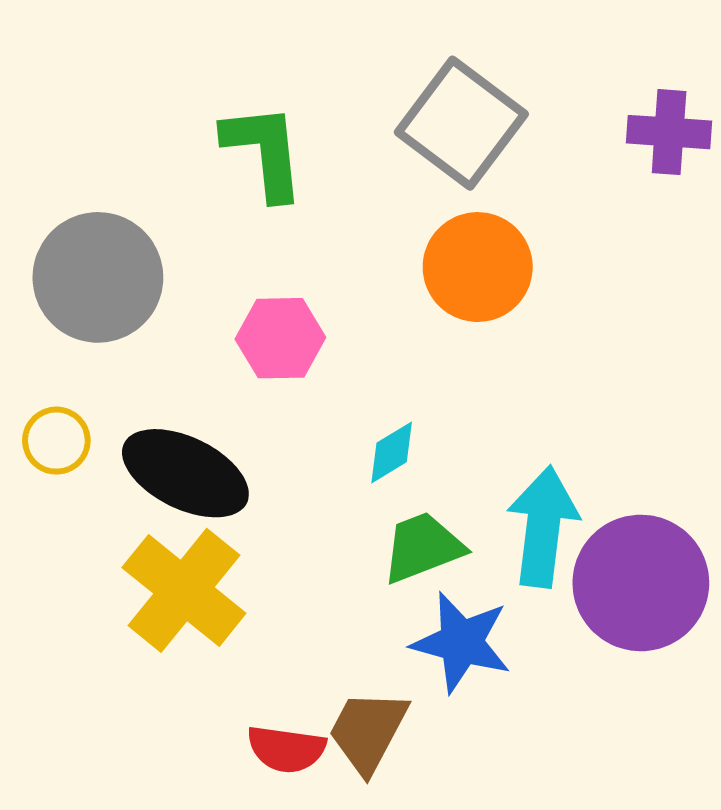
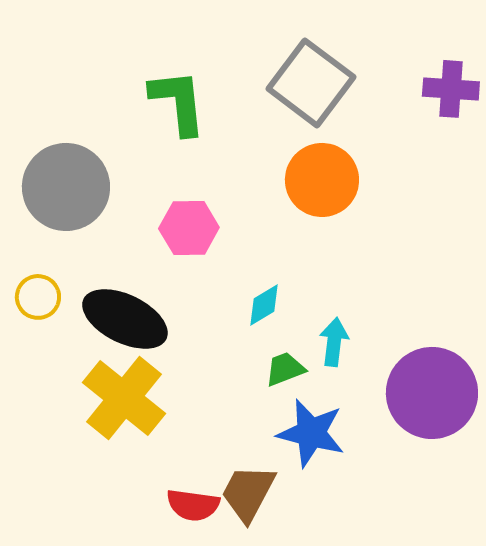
cyan arrow: (543, 527) -> (334, 342), moved, size x0.6
green trapezoid: (423, 547) -> (285, 369), size x0.7

